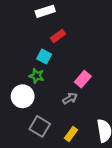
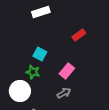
red rectangle: (58, 36) -> (79, 35), moved
pink rectangle: (83, 79) -> (67, 71), moved

